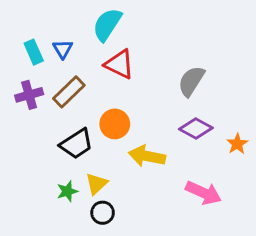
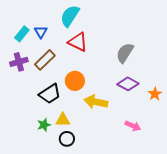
cyan rectangle: (34, 52) -> (22, 34), turned 63
yellow triangle: (96, 184) -> (63, 120), turned 42
pink arrow: (204, 193) -> (133, 126), size x0.7

